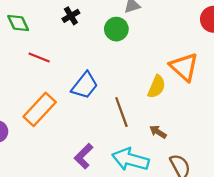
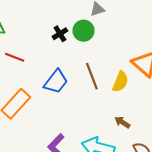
black cross: (71, 16) -> (60, 34), moved
brown line: (121, 112) -> (92, 76), moved

